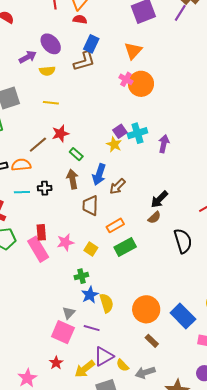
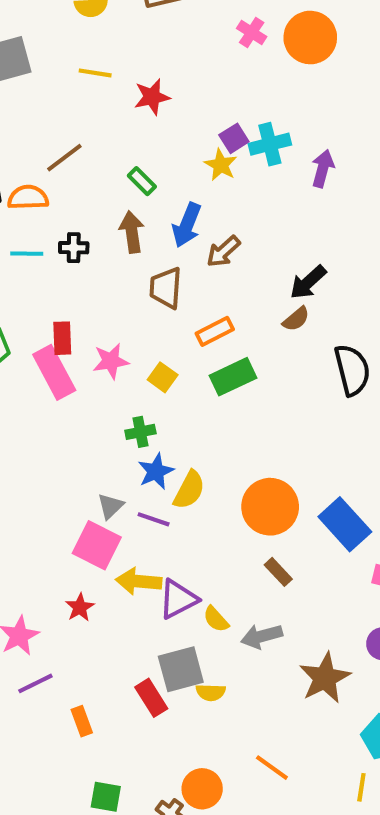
orange circle: (141, 84) -> (310, 38), moved
red star: (60, 134) -> (152, 97), moved
yellow semicircle: (107, 303) -> (189, 490), turned 42
purple line: (92, 328) -> (154, 519), moved
yellow arrow: (85, 369) -> (139, 581), moved, turned 40

